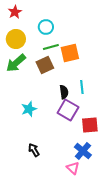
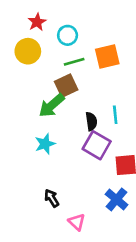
red star: (15, 12) -> (37, 22), moved
orange square: (70, 53) -> (107, 56), moved
green arrow: (16, 63) -> (52, 105), moved
pink triangle: (73, 168) -> (77, 222), moved

